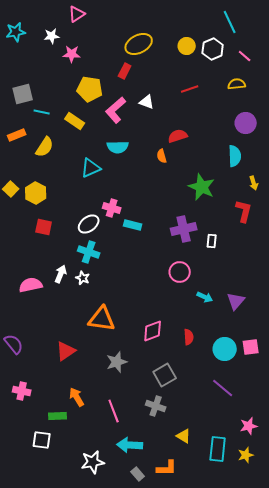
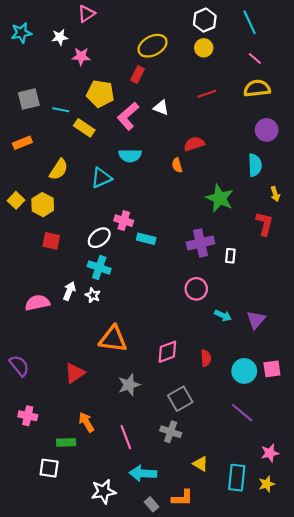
white hexagon: (213, 49) -> (205, 20), moved
pink line: (245, 56) -> (255, 58), moved
yellow semicircle: (237, 84) -> (257, 88), size x1.4
cyan line: (42, 112) -> (61, 110), moved
yellow semicircle: (45, 147) -> (59, 169), moved

